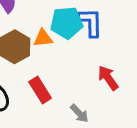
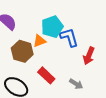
blue L-shape: (91, 22) -> (69, 37), moved
red arrow: (108, 78) -> (89, 56), turned -108

